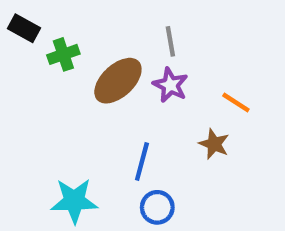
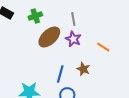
green cross: (63, 54) -> (35, 16), moved
brown star: (214, 144) -> (83, 69), moved

